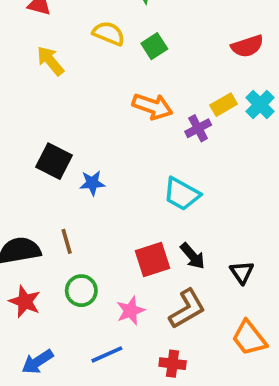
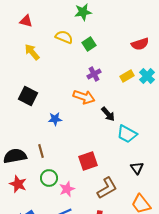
orange arrow: (152, 106) -> (84, 97), moved
purple cross: (198, 128) -> (94, 74), moved
black square: (54, 161) -> (28, 96), moved
cyan trapezoid: (182, 194) -> (127, 134), moved
black arrow: (193, 256) -> (108, 114), moved
pink star: (131, 311) -> (67, 189), moved

